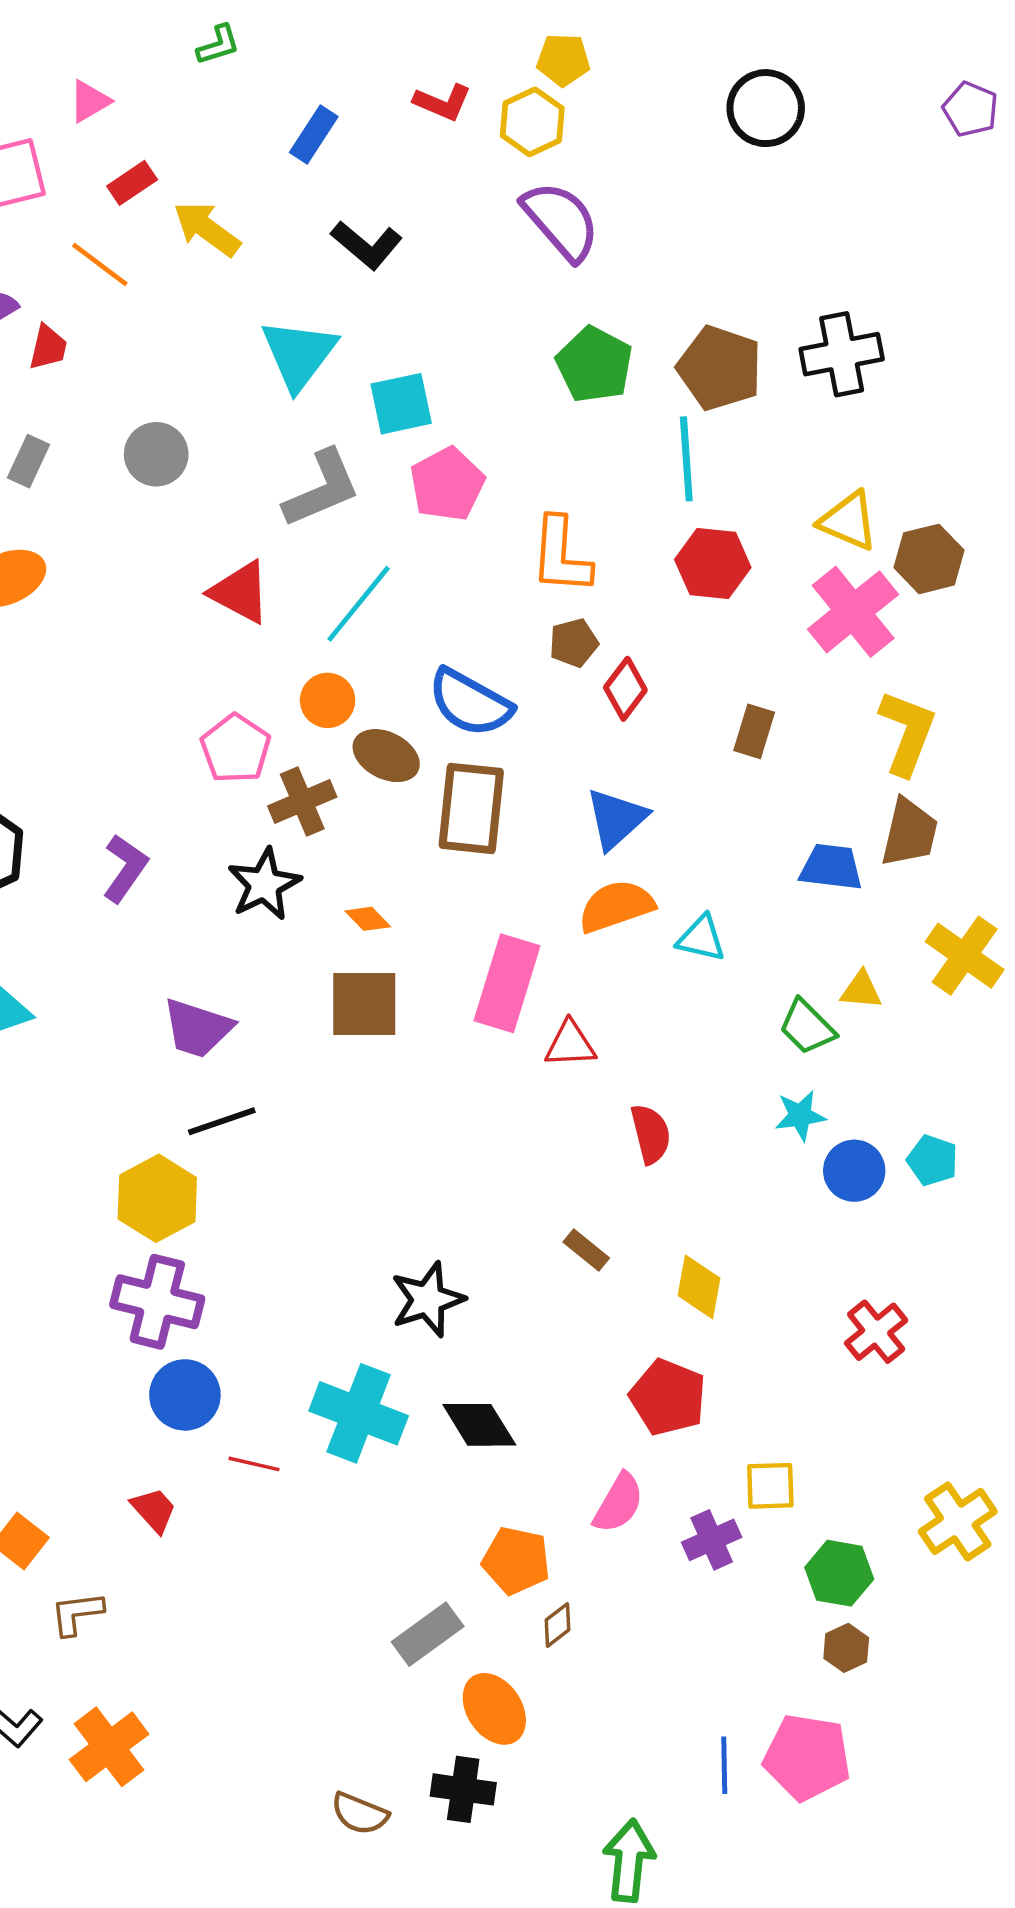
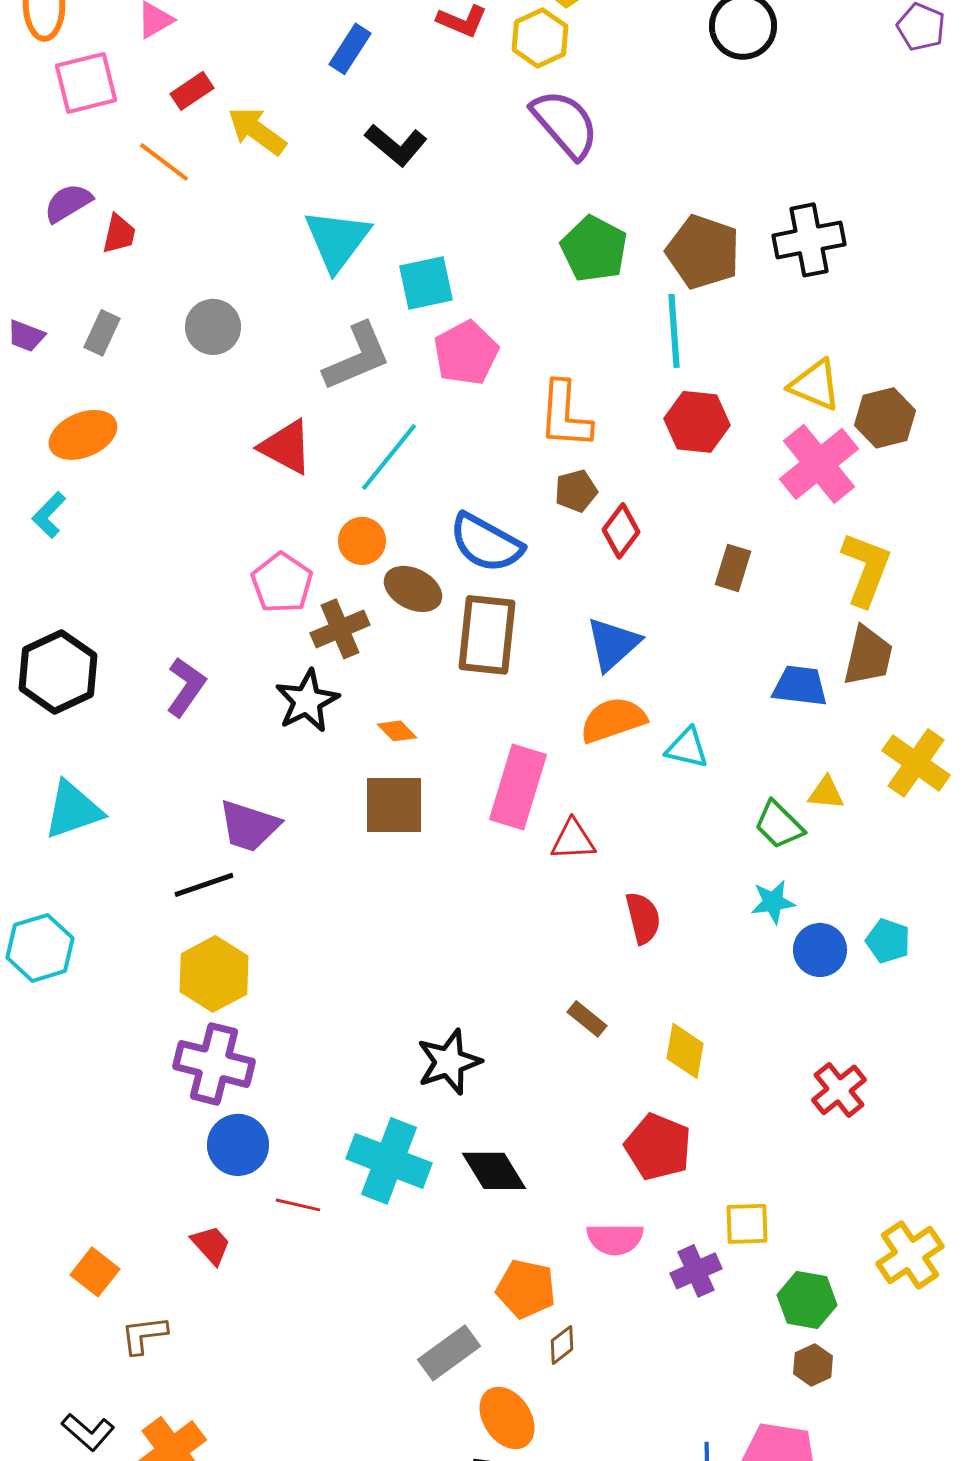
black line: (222, 1121) -> (204, 885), moved
pink semicircle: (618, 1503) -> (615, 1239), turned 60

